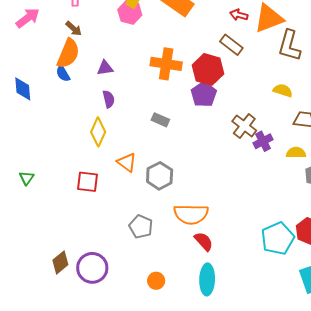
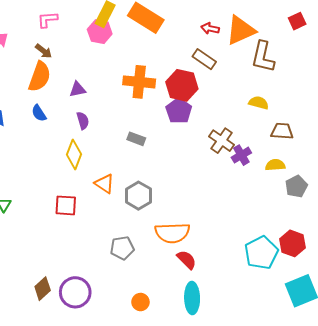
blue semicircle: (63, 73) -> (39, 113), moved
gray pentagon: (141, 227) -> (122, 248), turned -30

